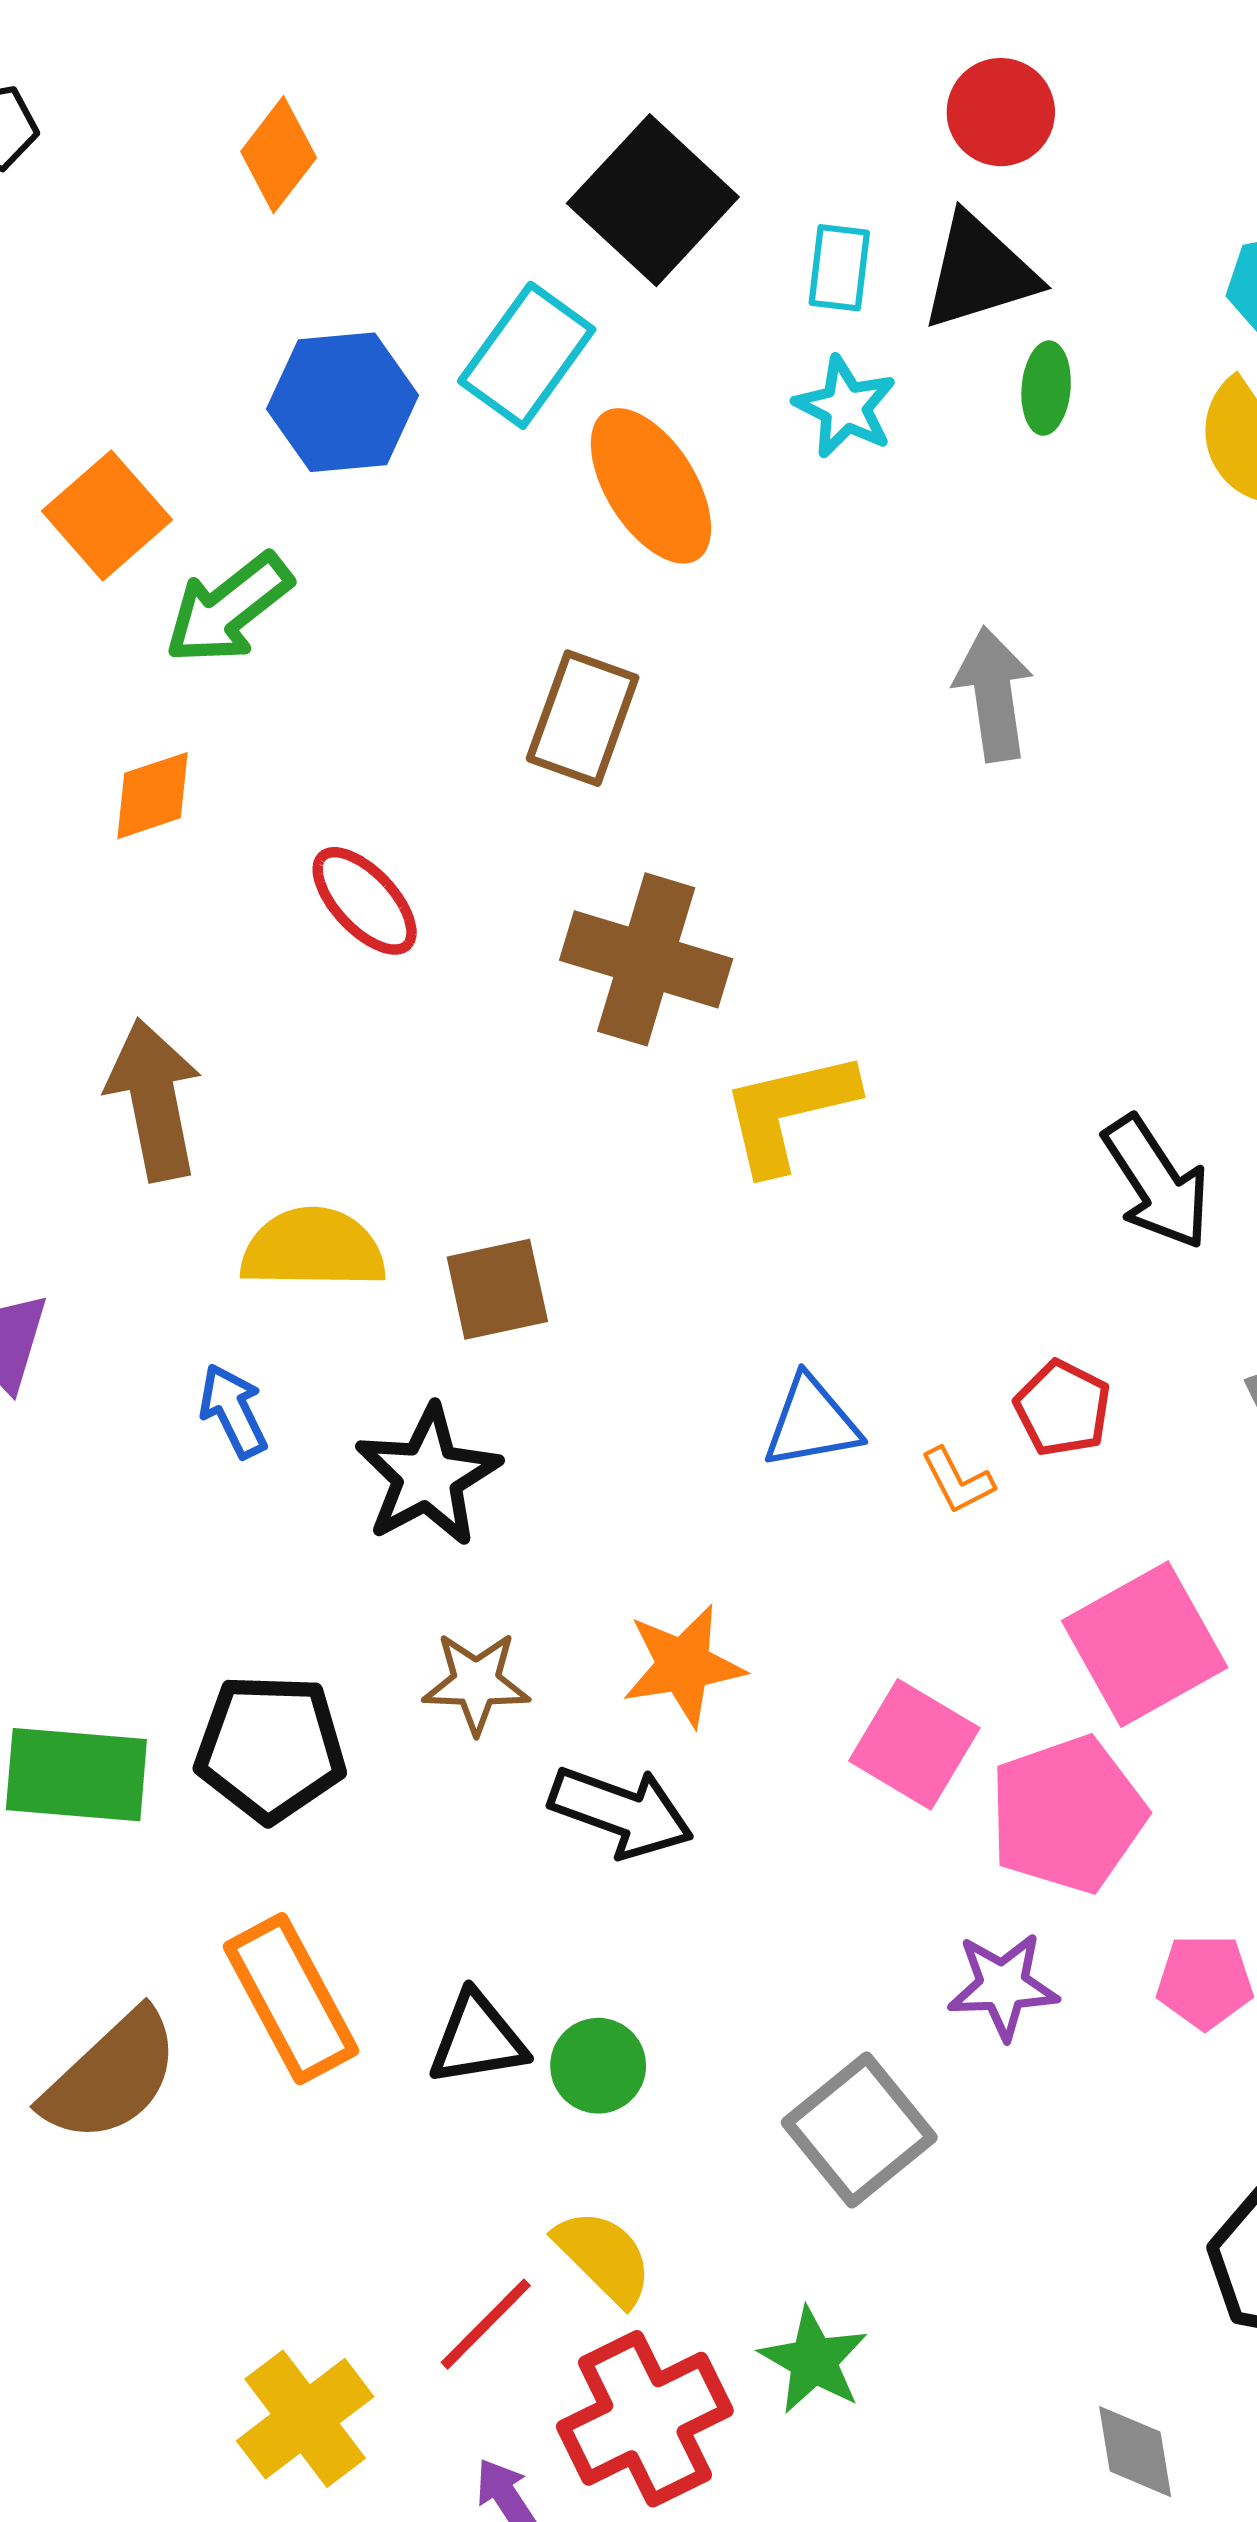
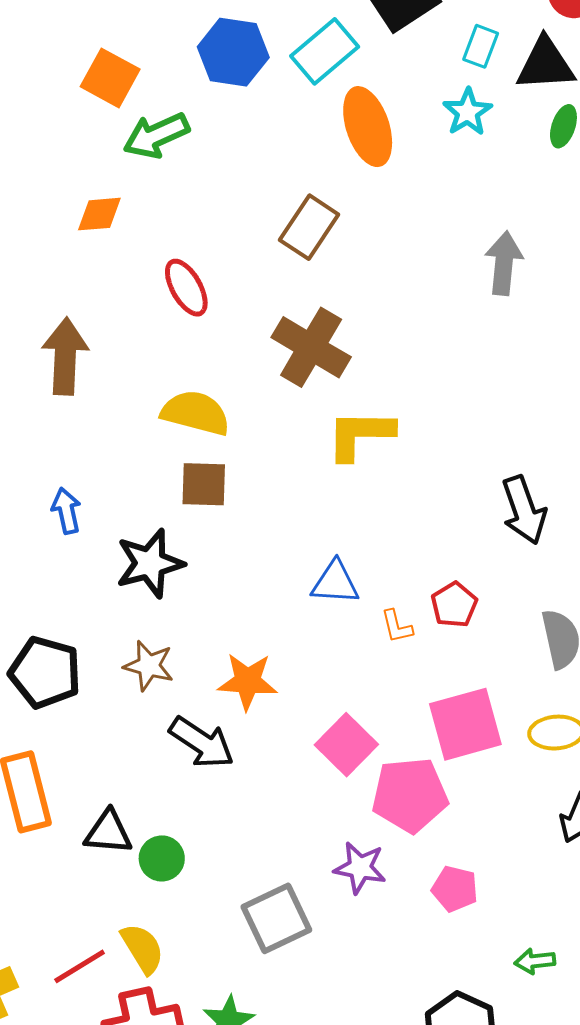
orange square: (107, 515) -> (110, 78), turned -34
yellow semicircle: (313, 1249) -> (196, 413), moved

